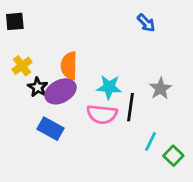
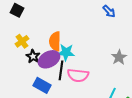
black square: (15, 21) -> (17, 10), turned 32
cyan star: (109, 87) -> (66, 52), moved
black line: (130, 107) -> (61, 70), moved

